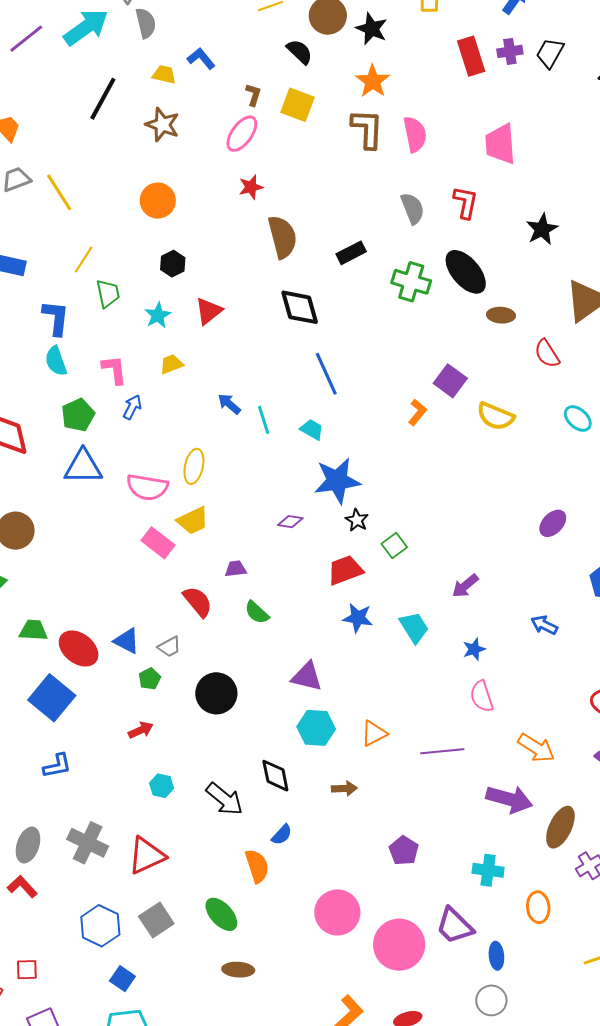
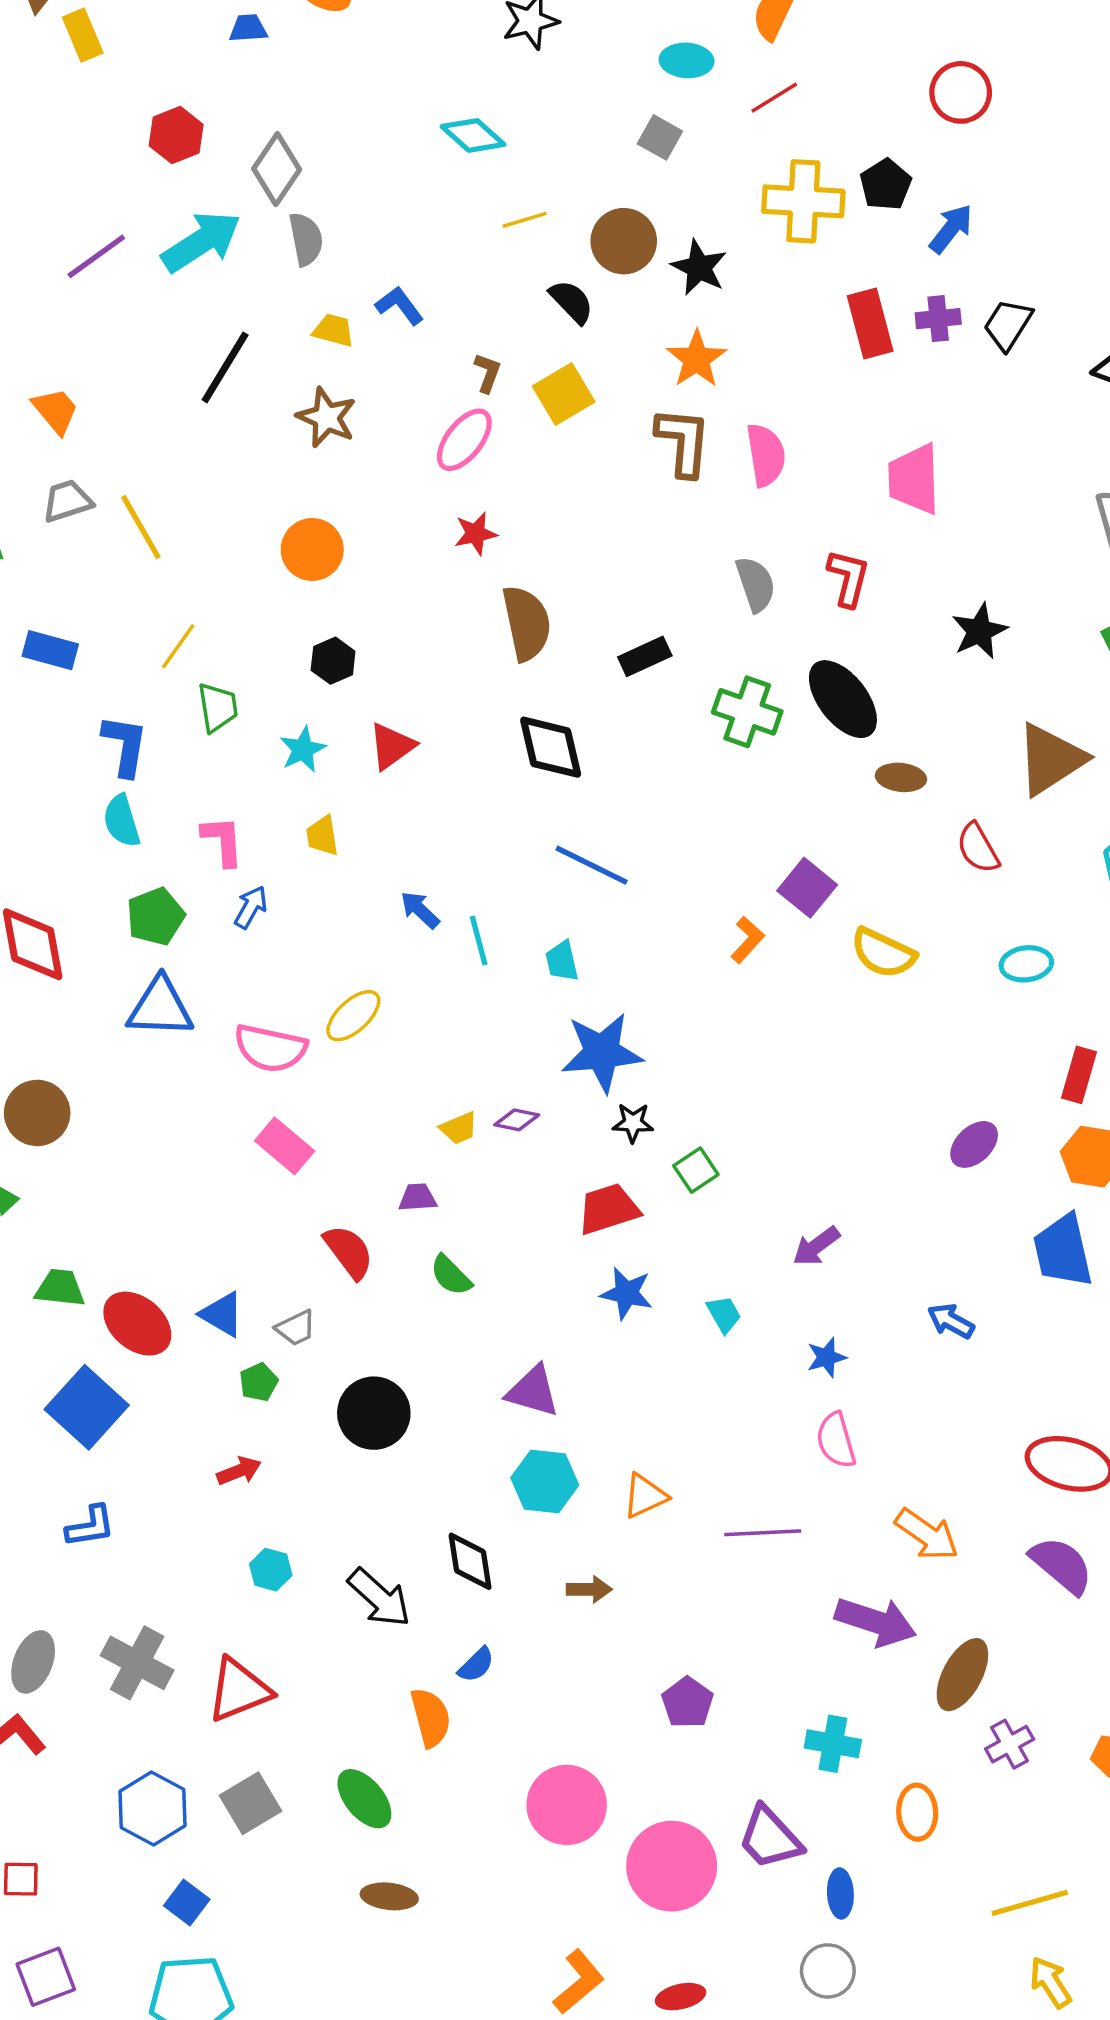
yellow square: (298, 105) -> (564, 394), turned 36
yellow trapezoid: (171, 364) -> (322, 836), turned -80
blue line: (326, 374) -> (592, 865), turned -42
cyan ellipse: (578, 419) -> (1026, 964), turned -52
cyan trapezoid: (312, 429) -> (562, 961), turned -135
yellow ellipse: (194, 466) -> (353, 1016), turned 32
black star: (357, 520) -> (633, 1123), turned -30
yellow trapezoid: (193, 521) -> (459, 1128), moved, size x0.7
cyan trapezoid: (414, 627) -> (724, 1314), size x0.7

